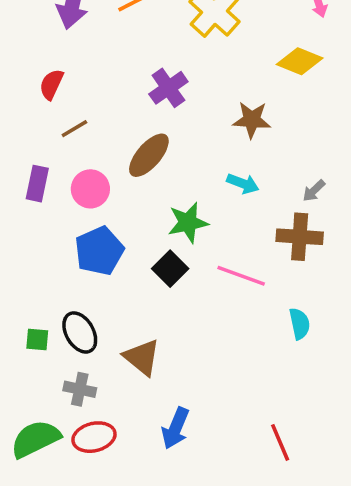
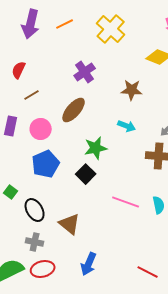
pink line: (241, 276) -> (126, 202), moved
green square: (37, 340) -> (11, 192), moved, turned 32
red line: (280, 442) -> (148, 272), turned -40

